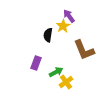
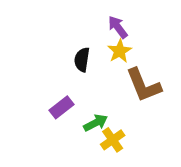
yellow star: (63, 26) -> (120, 51), moved
purple rectangle: (36, 63) -> (61, 107), turned 32

